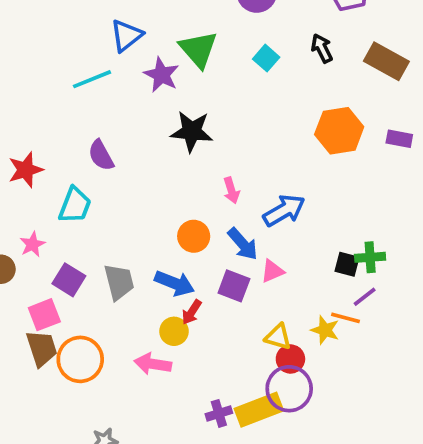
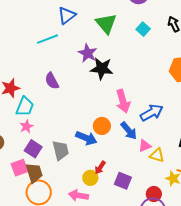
purple star: (161, 75) -> (88, 53), moved
pink arrow: (231, 190) -> (123, 101), size x1.6
cyan trapezoid: (75, 205) -> (25, 106), moved
pink star: (32, 244) -> (26, 126), moved
blue arrow: (175, 283) -> (86, 138), moved
purple square: (234, 286) -> (123, 181), moved
yellow triangle: (278, 337) -> (157, 155), moved
brown trapezoid: (42, 348) -> (34, 173), moved

